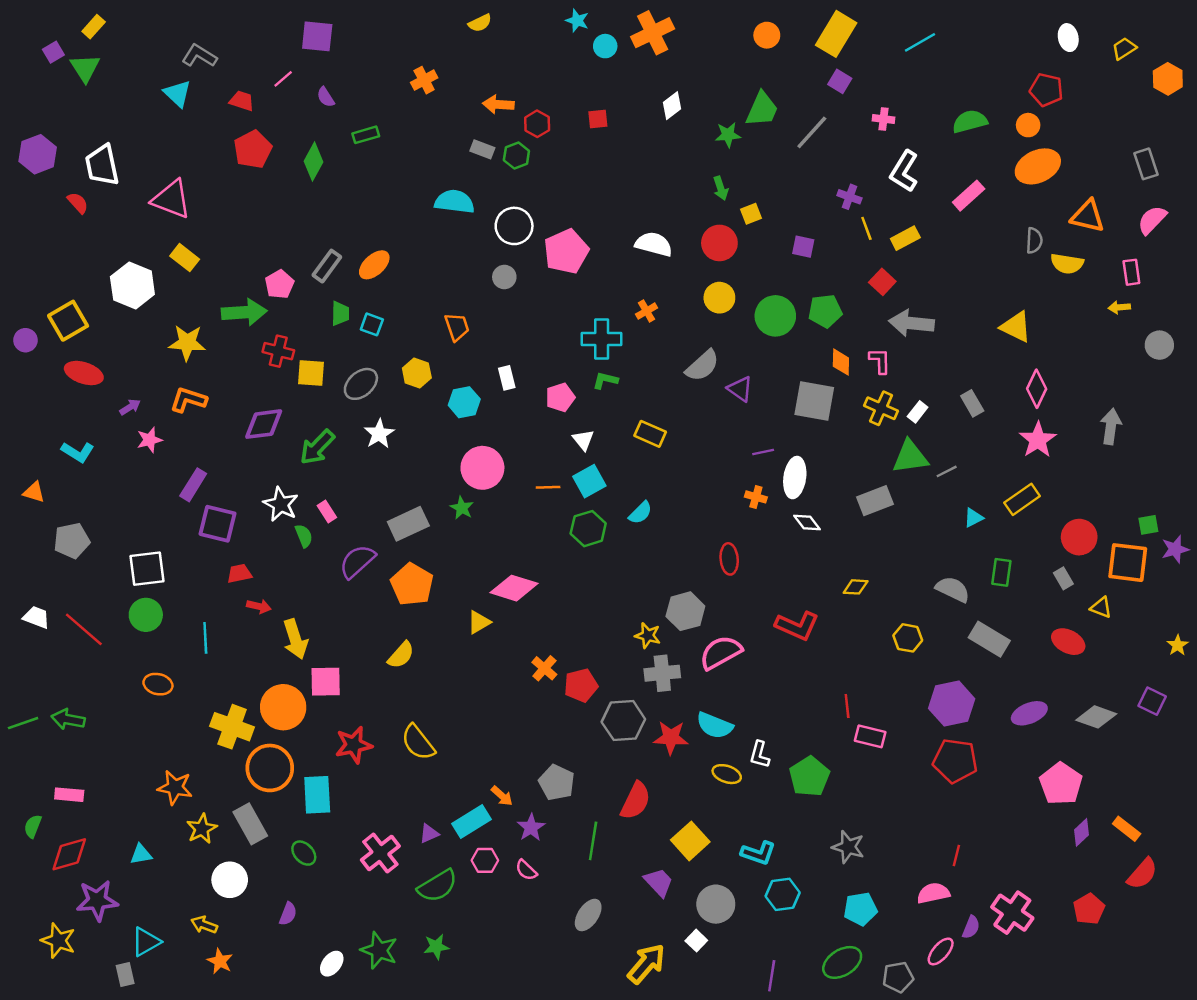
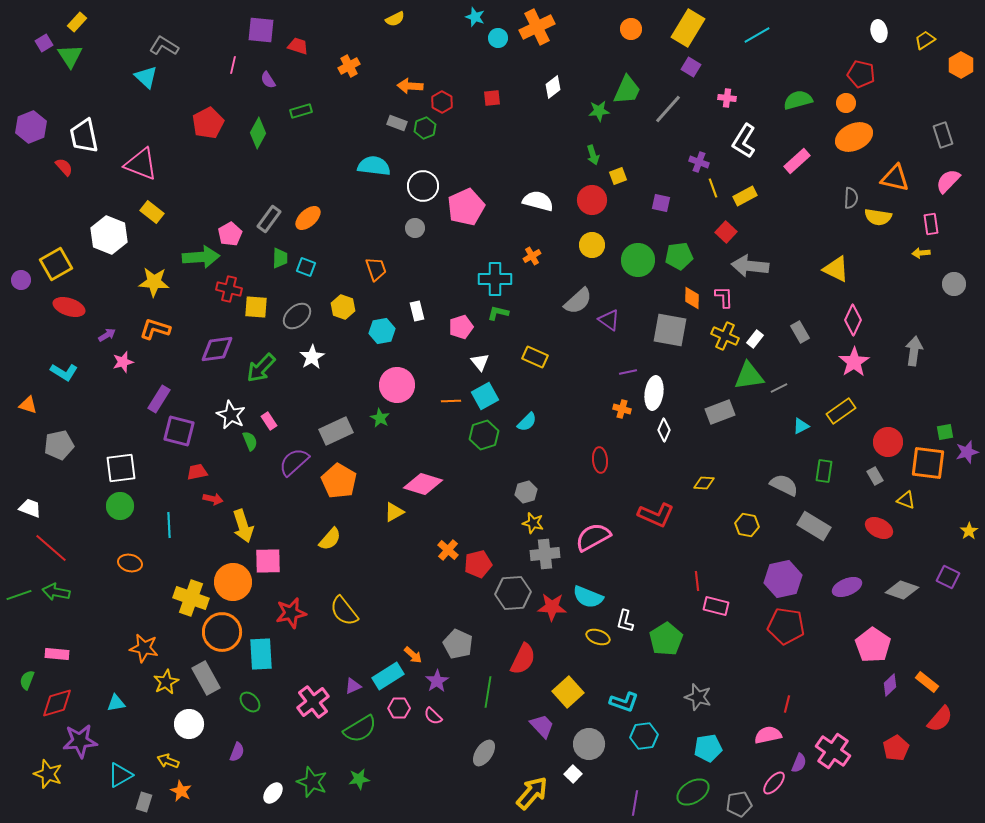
pink line: (283, 79) -> (233, 65), turned -36
red trapezoid: (242, 101) -> (298, 46), moved
white diamond: (807, 522) -> (664, 430), turned 60
gray hexagon: (685, 611) -> (526, 492), moved, size x0.7
red line: (84, 629) -> (51, 548), moved
gray rectangle: (125, 975) -> (144, 802), moved, turned 30

